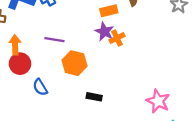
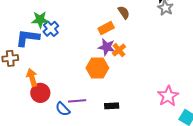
purple line: (54, 40) -> (77, 101), moved
orange hexagon: (74, 63) -> (97, 68), moved
pink star: (158, 101) -> (168, 96), turned 30

